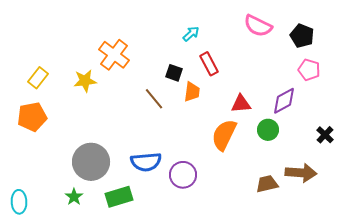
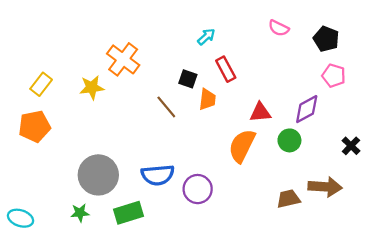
pink semicircle: (258, 26) -> (279, 28), size x0.7
green star: (74, 197) -> (80, 213), turned 30
cyan ellipse: (19, 202) -> (21, 218), turned -70

